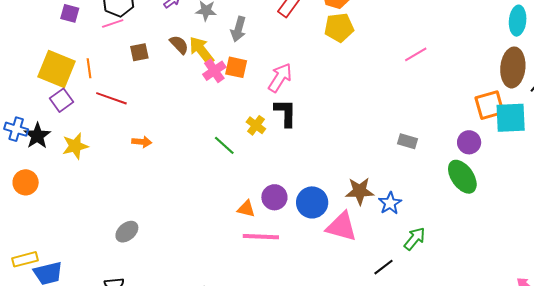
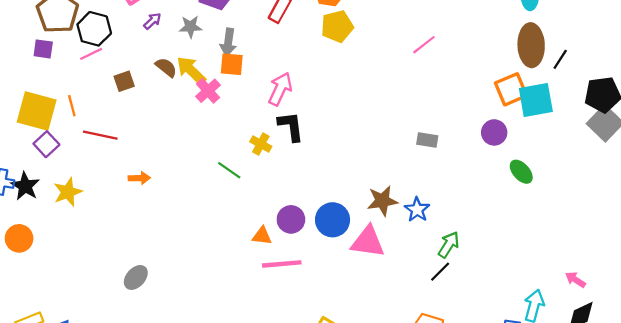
orange square: (236, 67) -> (232, 64), moved
green ellipse: (462, 177) -> (521, 172), moved, size x0.7
black line: (384, 267) -> (440, 272), moved

